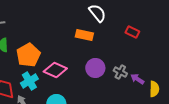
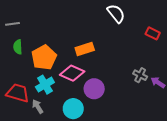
orange rectangle: (84, 35) -> (85, 49), moved, turned -30
purple circle: (95, 68) -> (94, 89), moved

